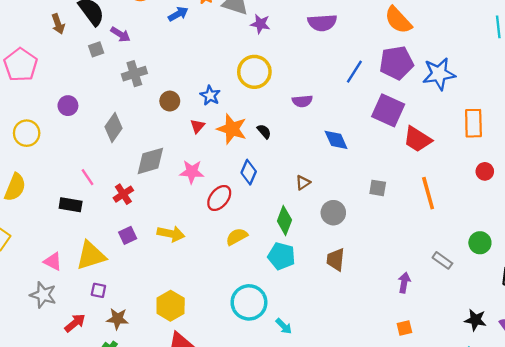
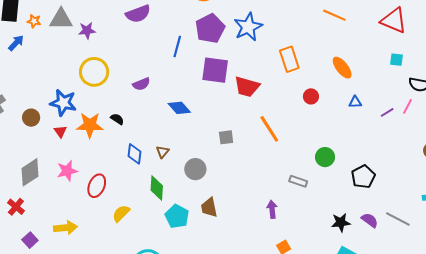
blue star: (210, 95) -> (63, 103), size x1.5
blue diamond: (249, 172) -> (134, 154), moved
cyan pentagon: (281, 256) -> (177, 216), moved, turned 30

